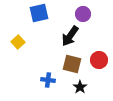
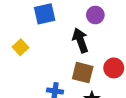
black arrow: (70, 36) -> (80, 40), turned 125

